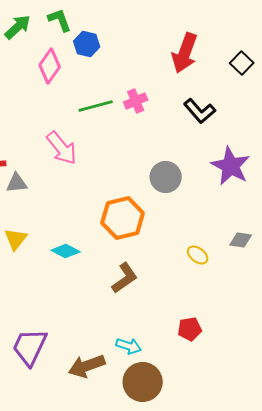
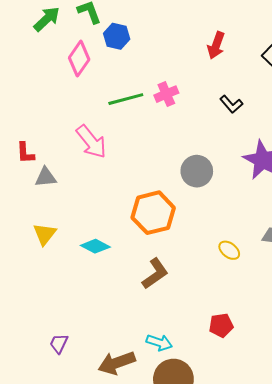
red arrow: (185, 53) -> (216, 45), size x0.7
black L-shape: (200, 111) -> (231, 104), size x0.7
purple trapezoid: (30, 347) -> (59, 344), size x0.5

